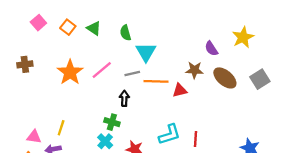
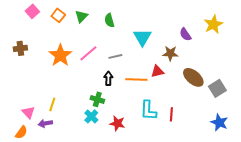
green triangle: (94, 28) -> (81, 16), turned 40
cyan triangle: (146, 52) -> (142, 37), moved
brown ellipse: (225, 78) -> (193, 77), moved
gray square: (260, 79) -> (217, 88), moved
orange line: (156, 81) -> (136, 79), moved
cyan L-shape: (170, 134) -> (148, 110), turned 110
pink triangle: (34, 137) -> (28, 112), turned 40

